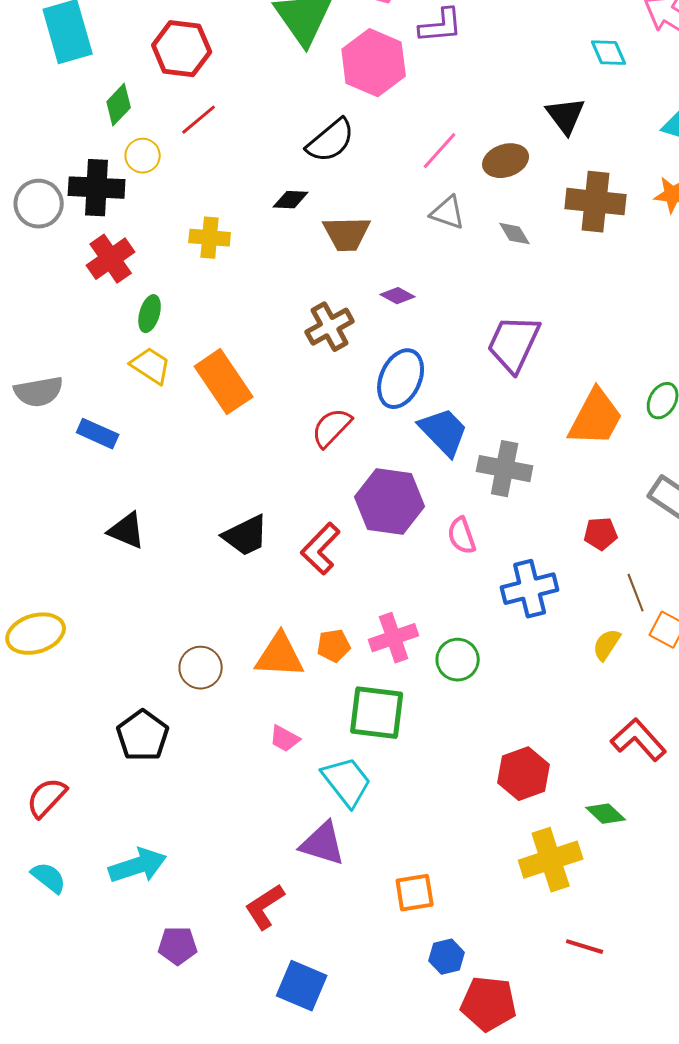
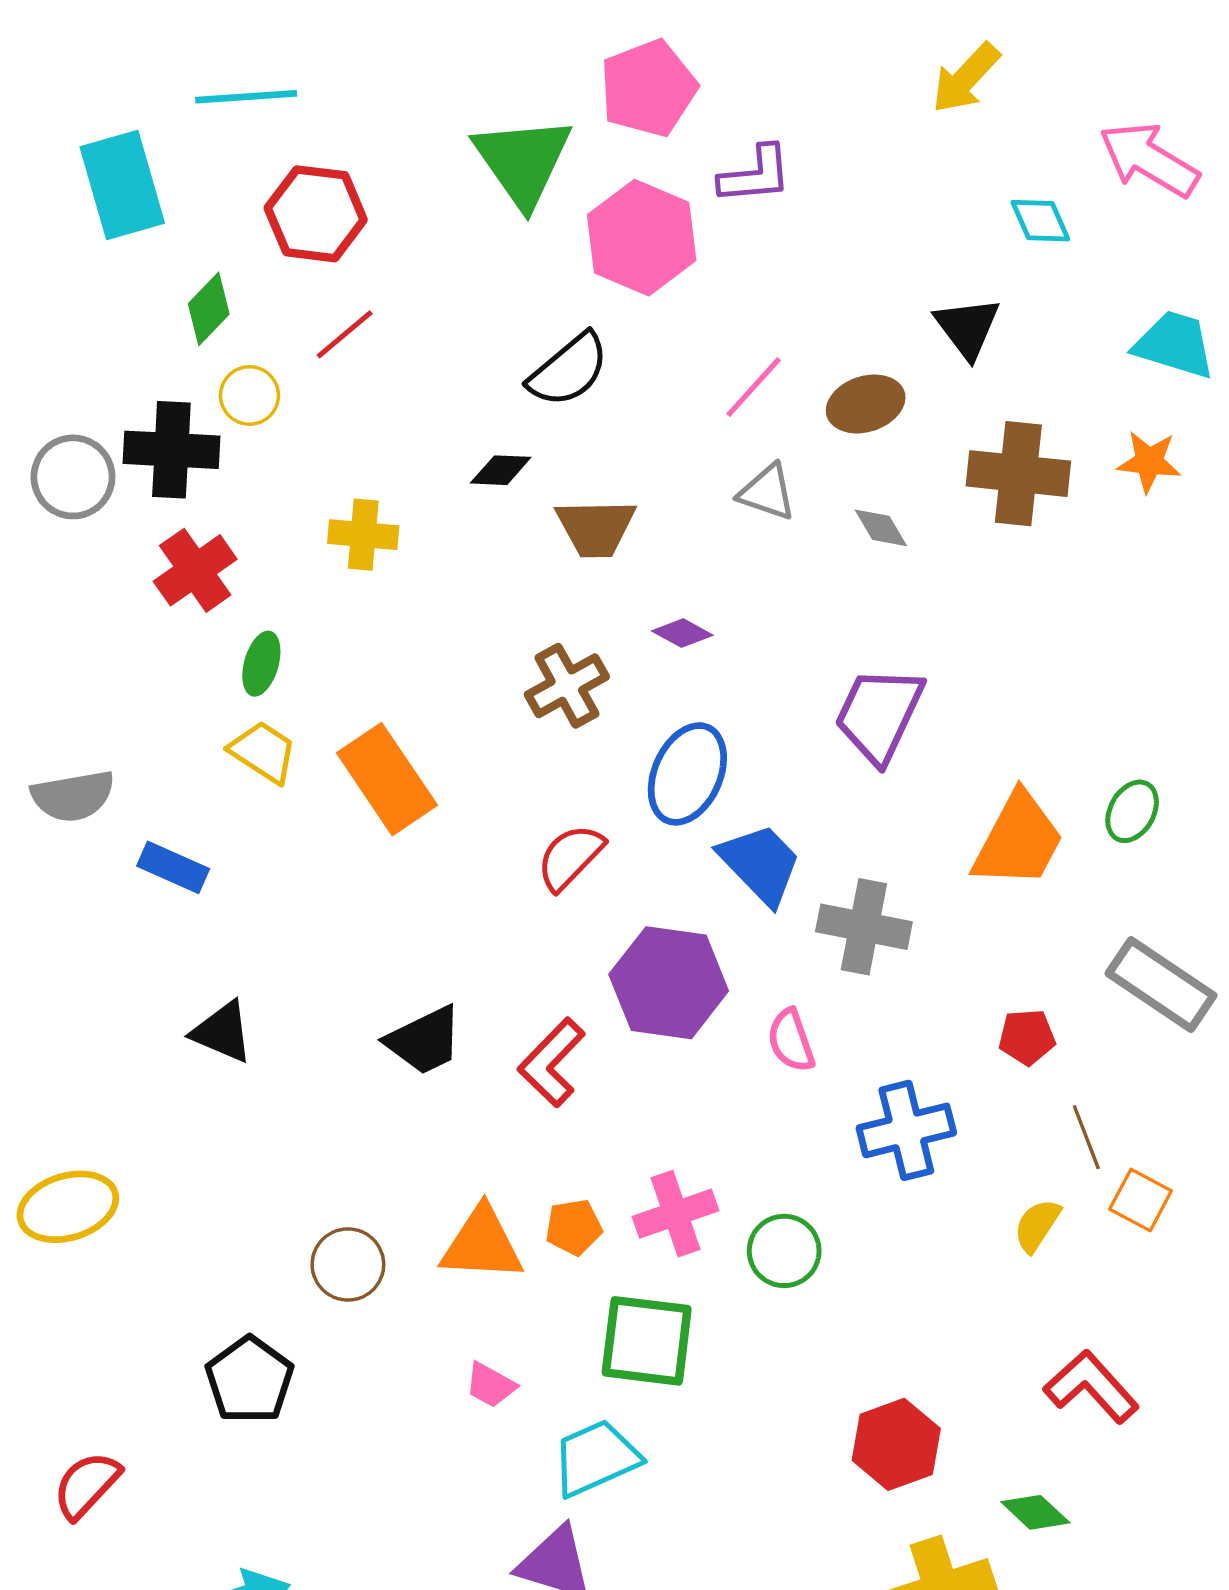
cyan trapezoid: (347, 782) -> (596, 1458), turned -76

